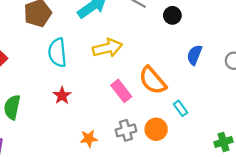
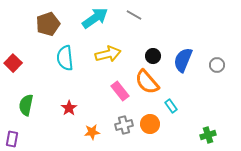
black circle: (172, 15) -> (153, 56), moved
blue semicircle: (194, 55) -> (183, 60), size x1.4
red star: (62, 96) -> (69, 108), moved

